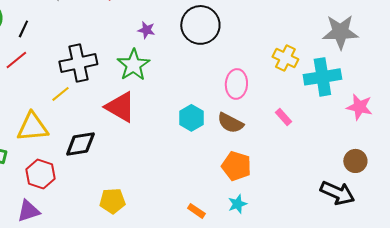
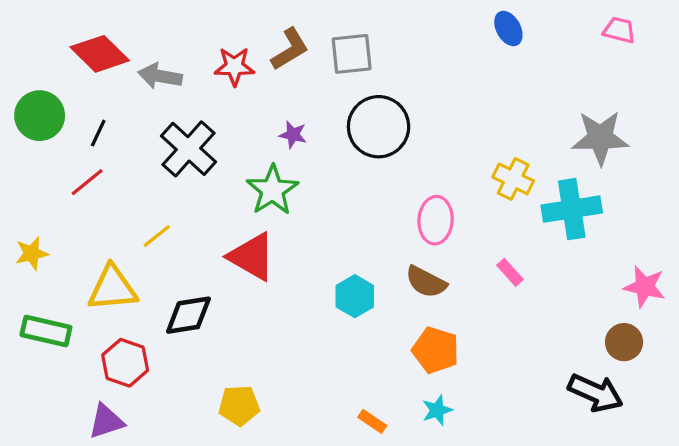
black cross: (78, 63) -> (188, 149), moved, turned -36
pink star: (359, 107) -> (645, 287), moved
cyan hexagon: (191, 118) -> (355, 296), moved

